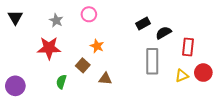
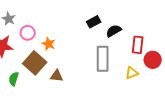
pink circle: (89, 14) -> (28, 33), moved
brown square: (83, 65) -> (35, 63), size x1.6
red circle: (203, 73) -> (153, 60), moved

